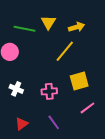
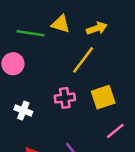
yellow triangle: (48, 22) -> (61, 24), turned -42
pink cross: (49, 91) -> (65, 98), moved

